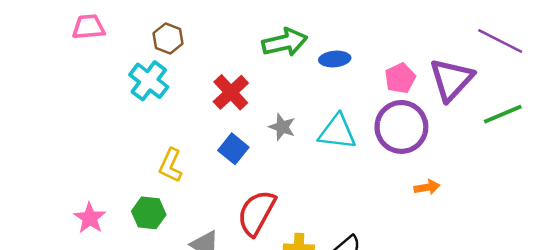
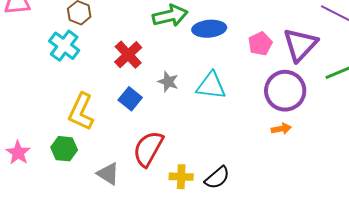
blue ellipse: (335, 59) -> (209, 29), size x1.4
purple circle: (401, 127) -> (285, 91), moved
yellow L-shape: (171, 165) -> (81, 112), size x1.4

